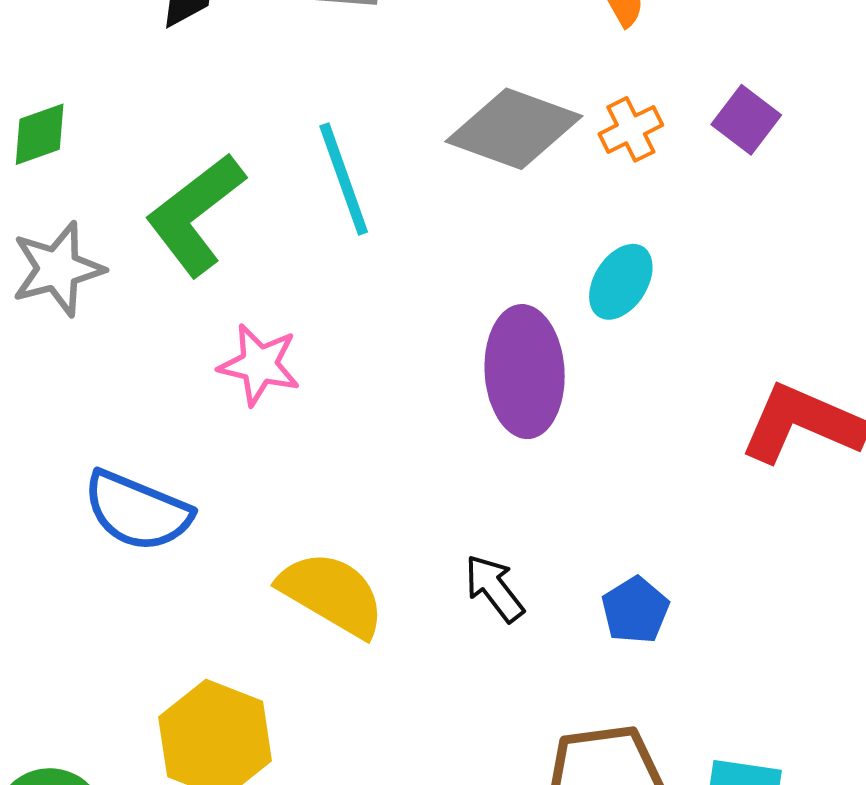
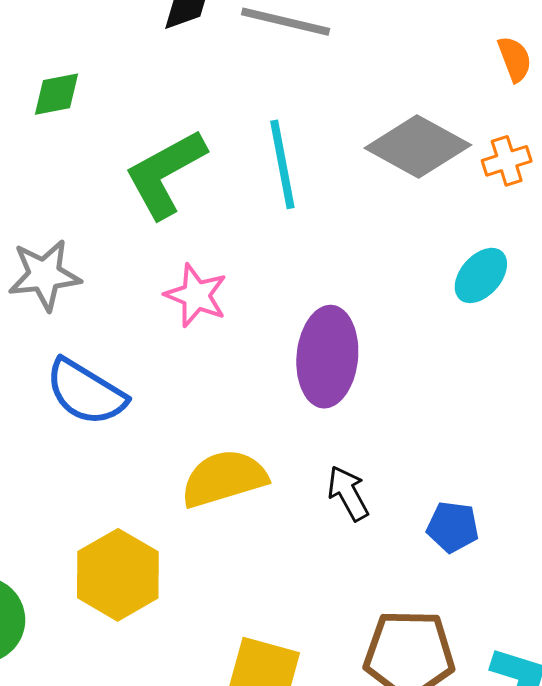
gray star: (58, 269) -> (44, 275), moved
purple ellipse: (525, 372) -> (327, 357), moved
yellow semicircle: (332, 594) -> (224, 478), turned -56
blue pentagon: (635, 610) -> (453, 527), turned 30

